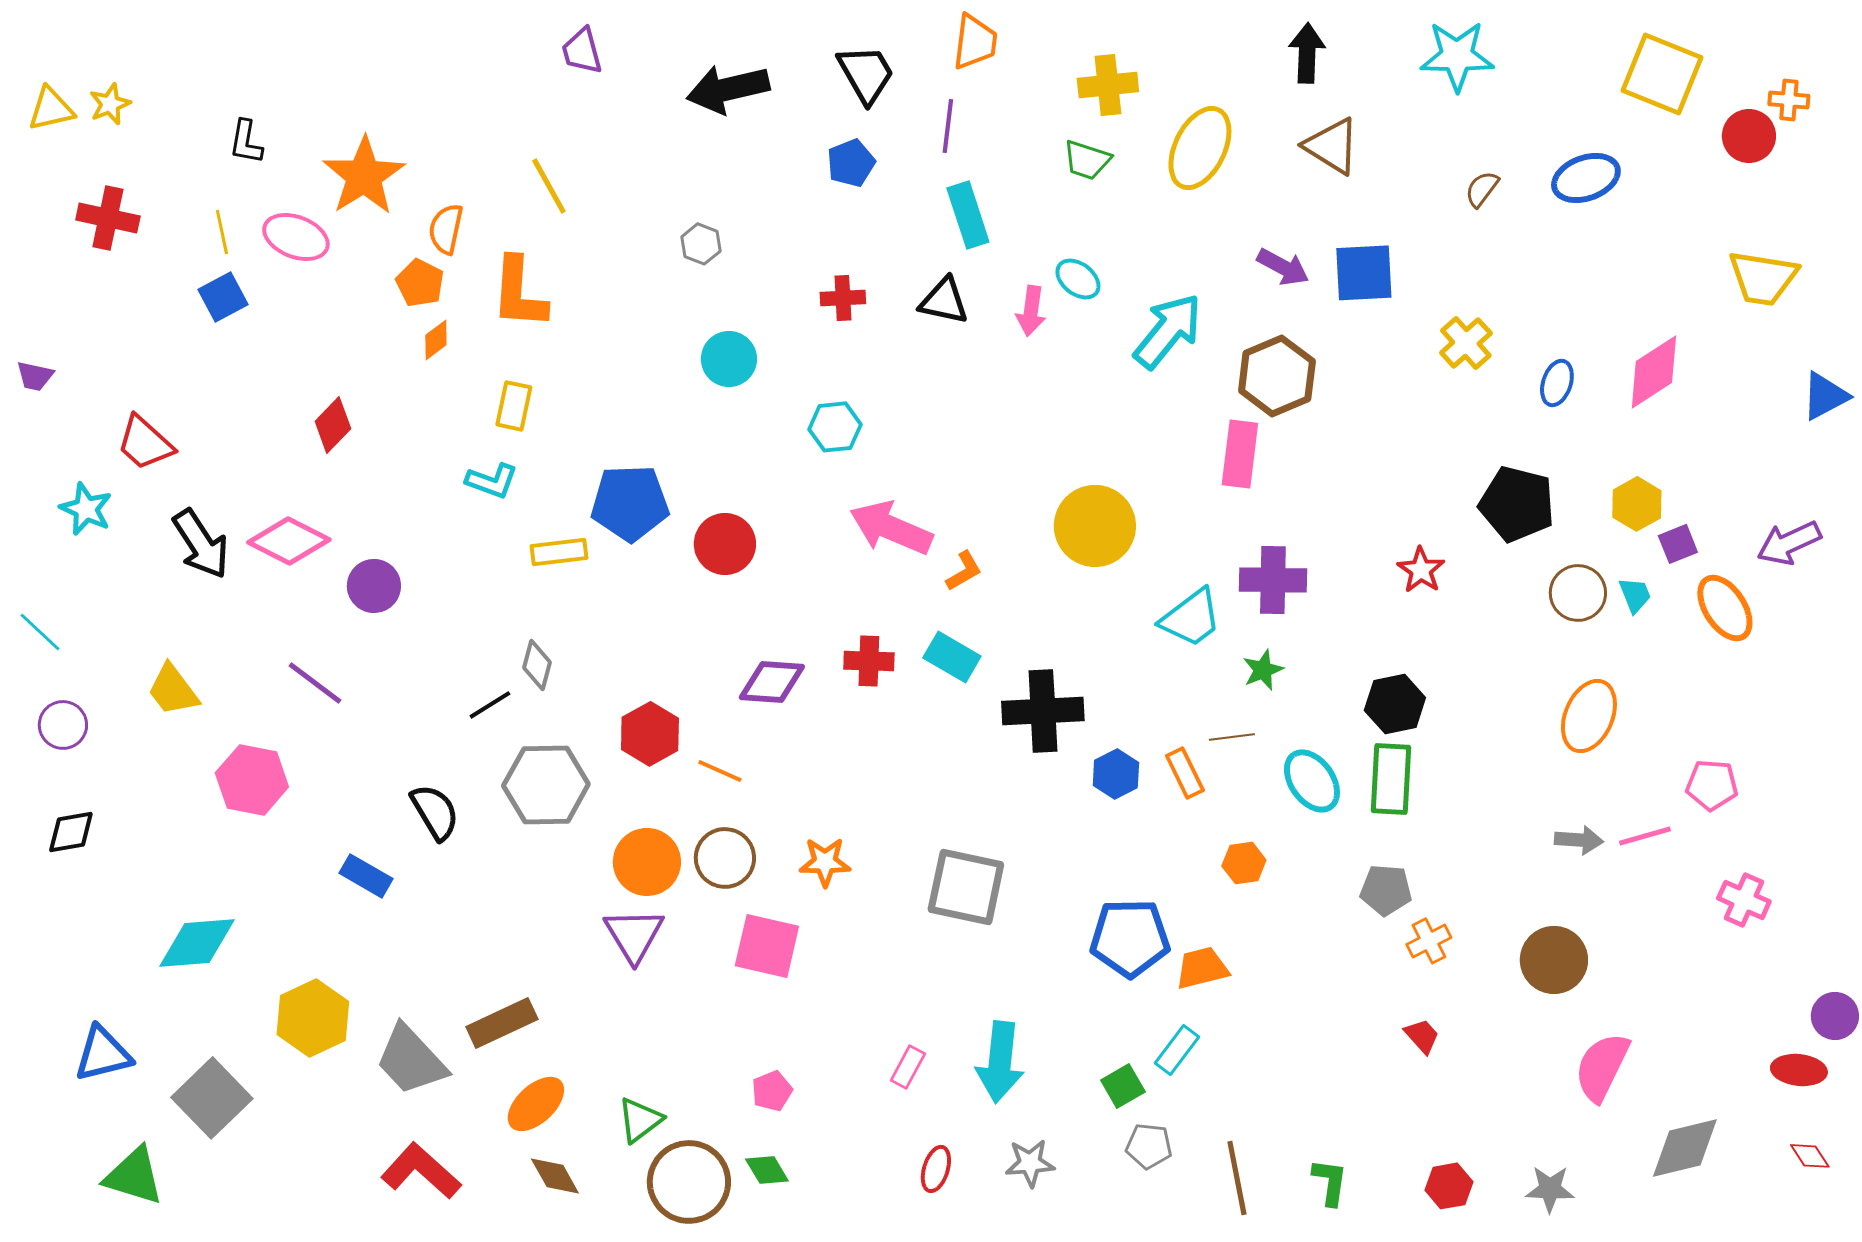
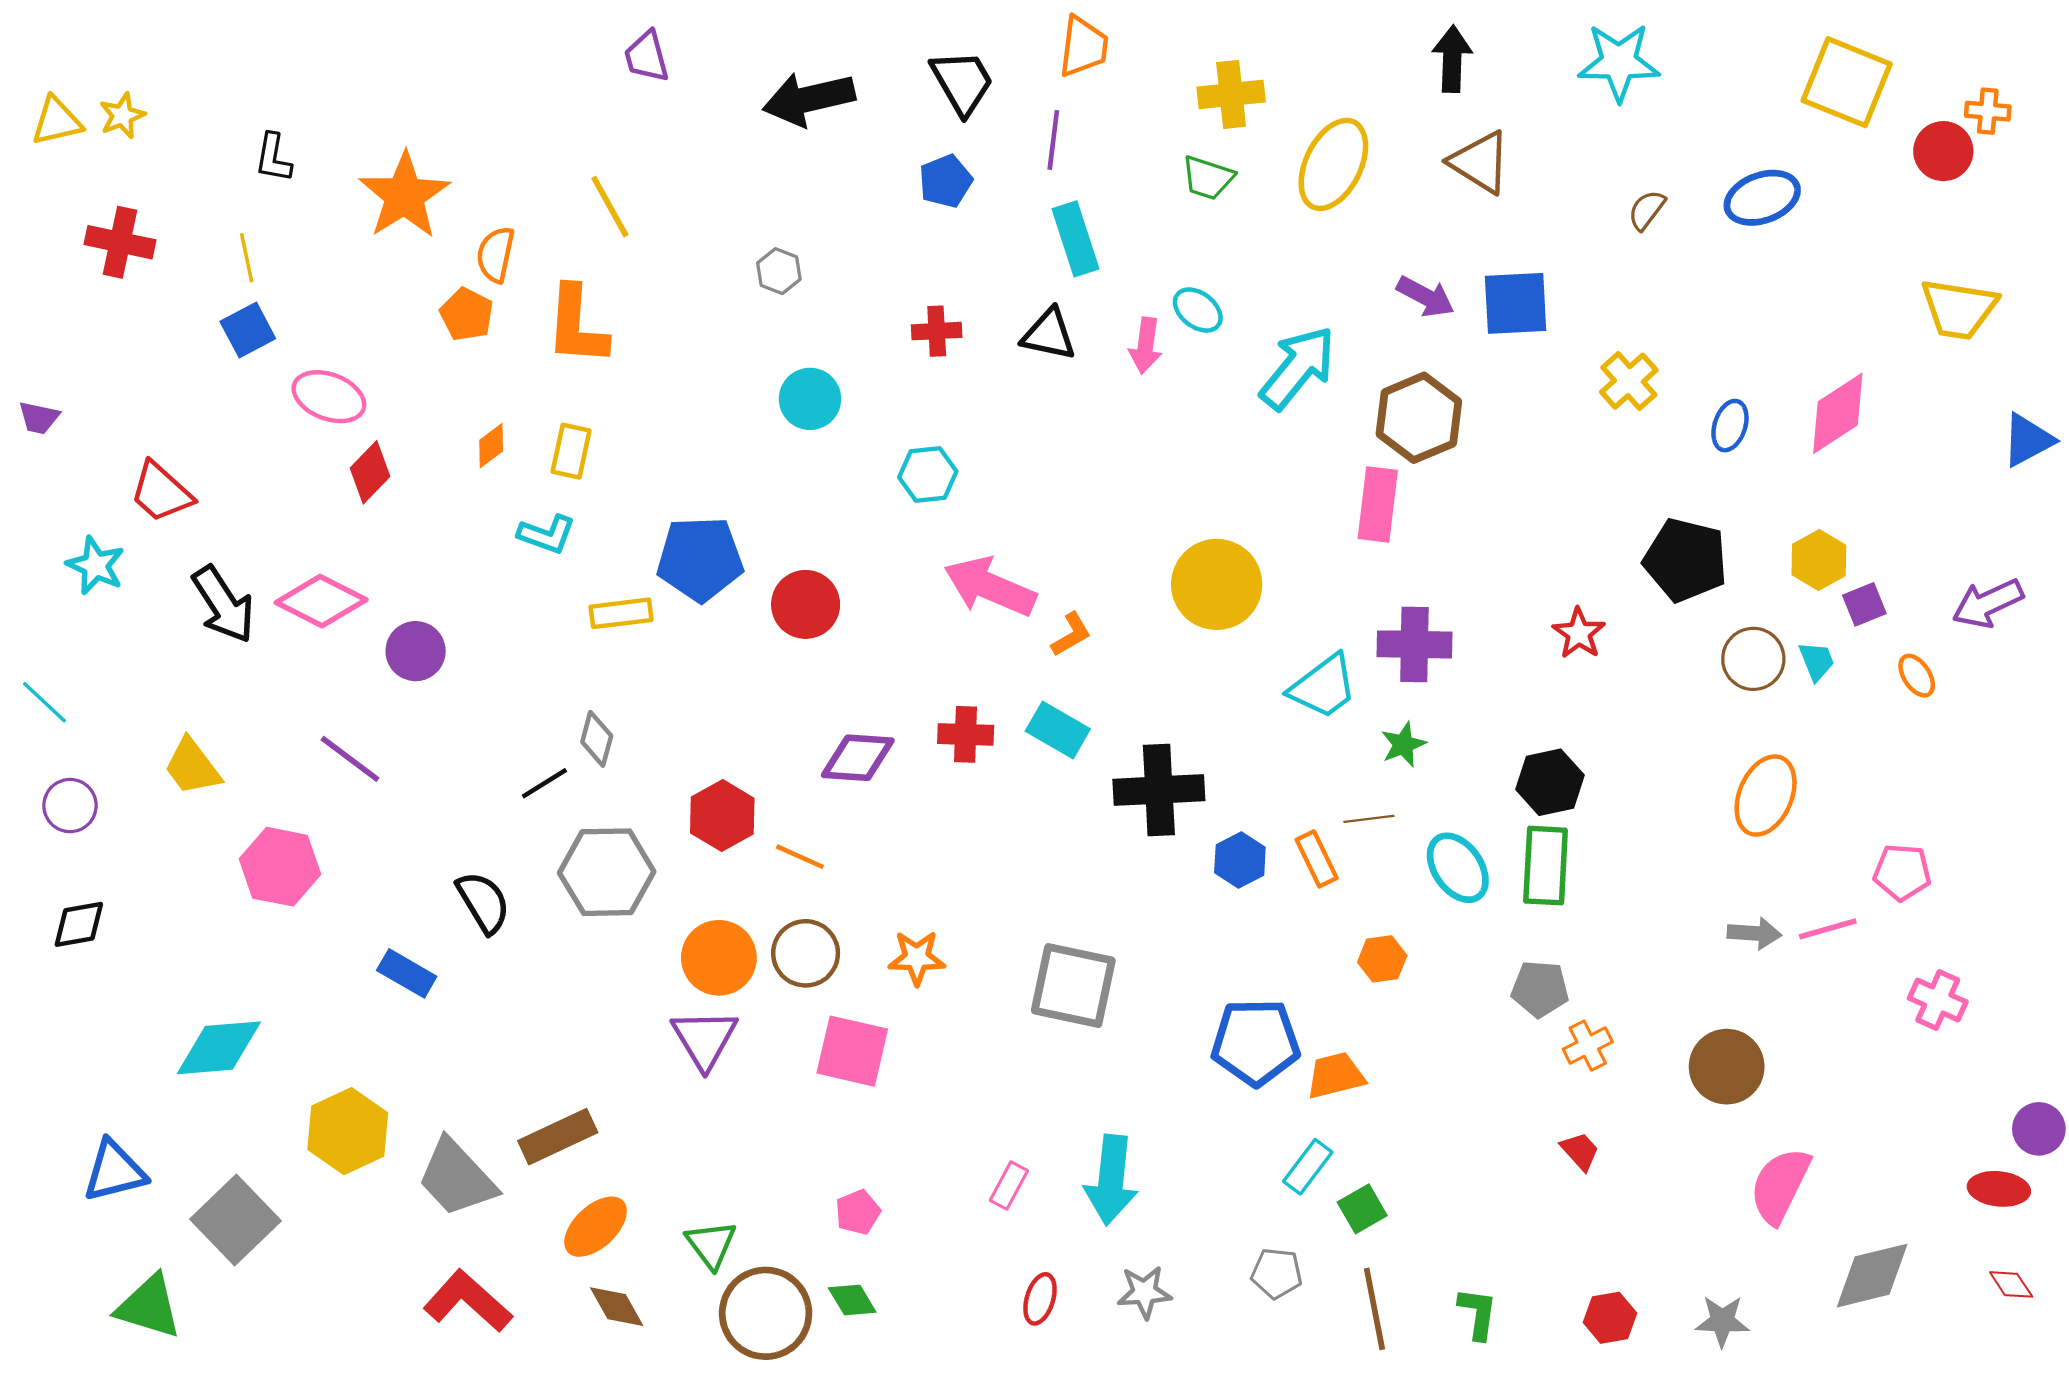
pink ellipse: (296, 237) -> (329, 397), moved
orange diamond: (436, 340) -> (491, 446), moved
orange ellipse: (1725, 608) -> (1917, 676), size x0.6
green square: (1123, 1086) -> (1362, 1209), moved
green triangle: (640, 1120) -> (711, 1244), turned -30

